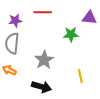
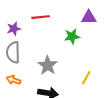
yellow line: (80, 76) -> (86, 78), turned 48

